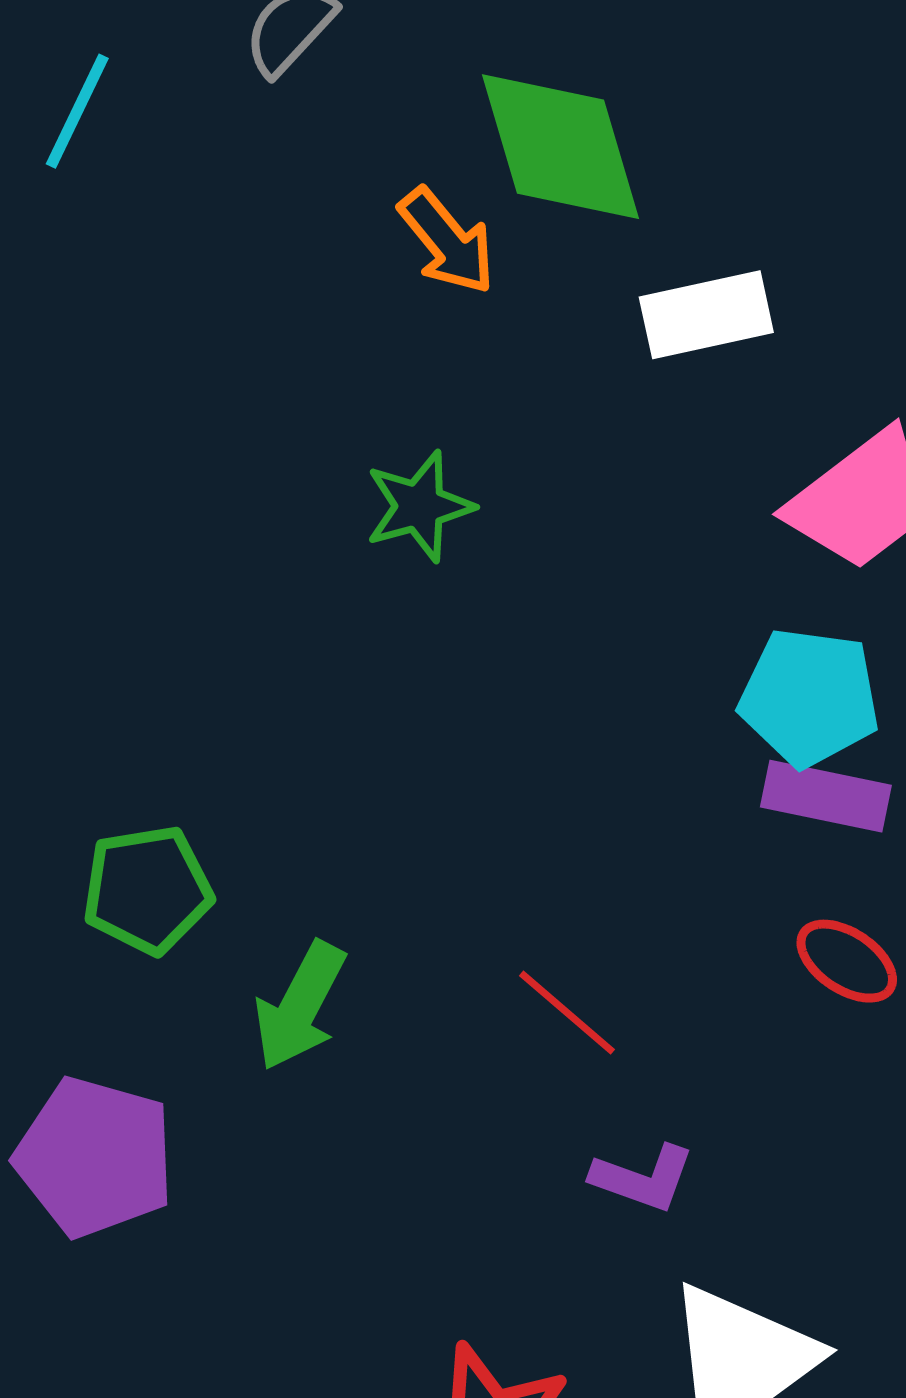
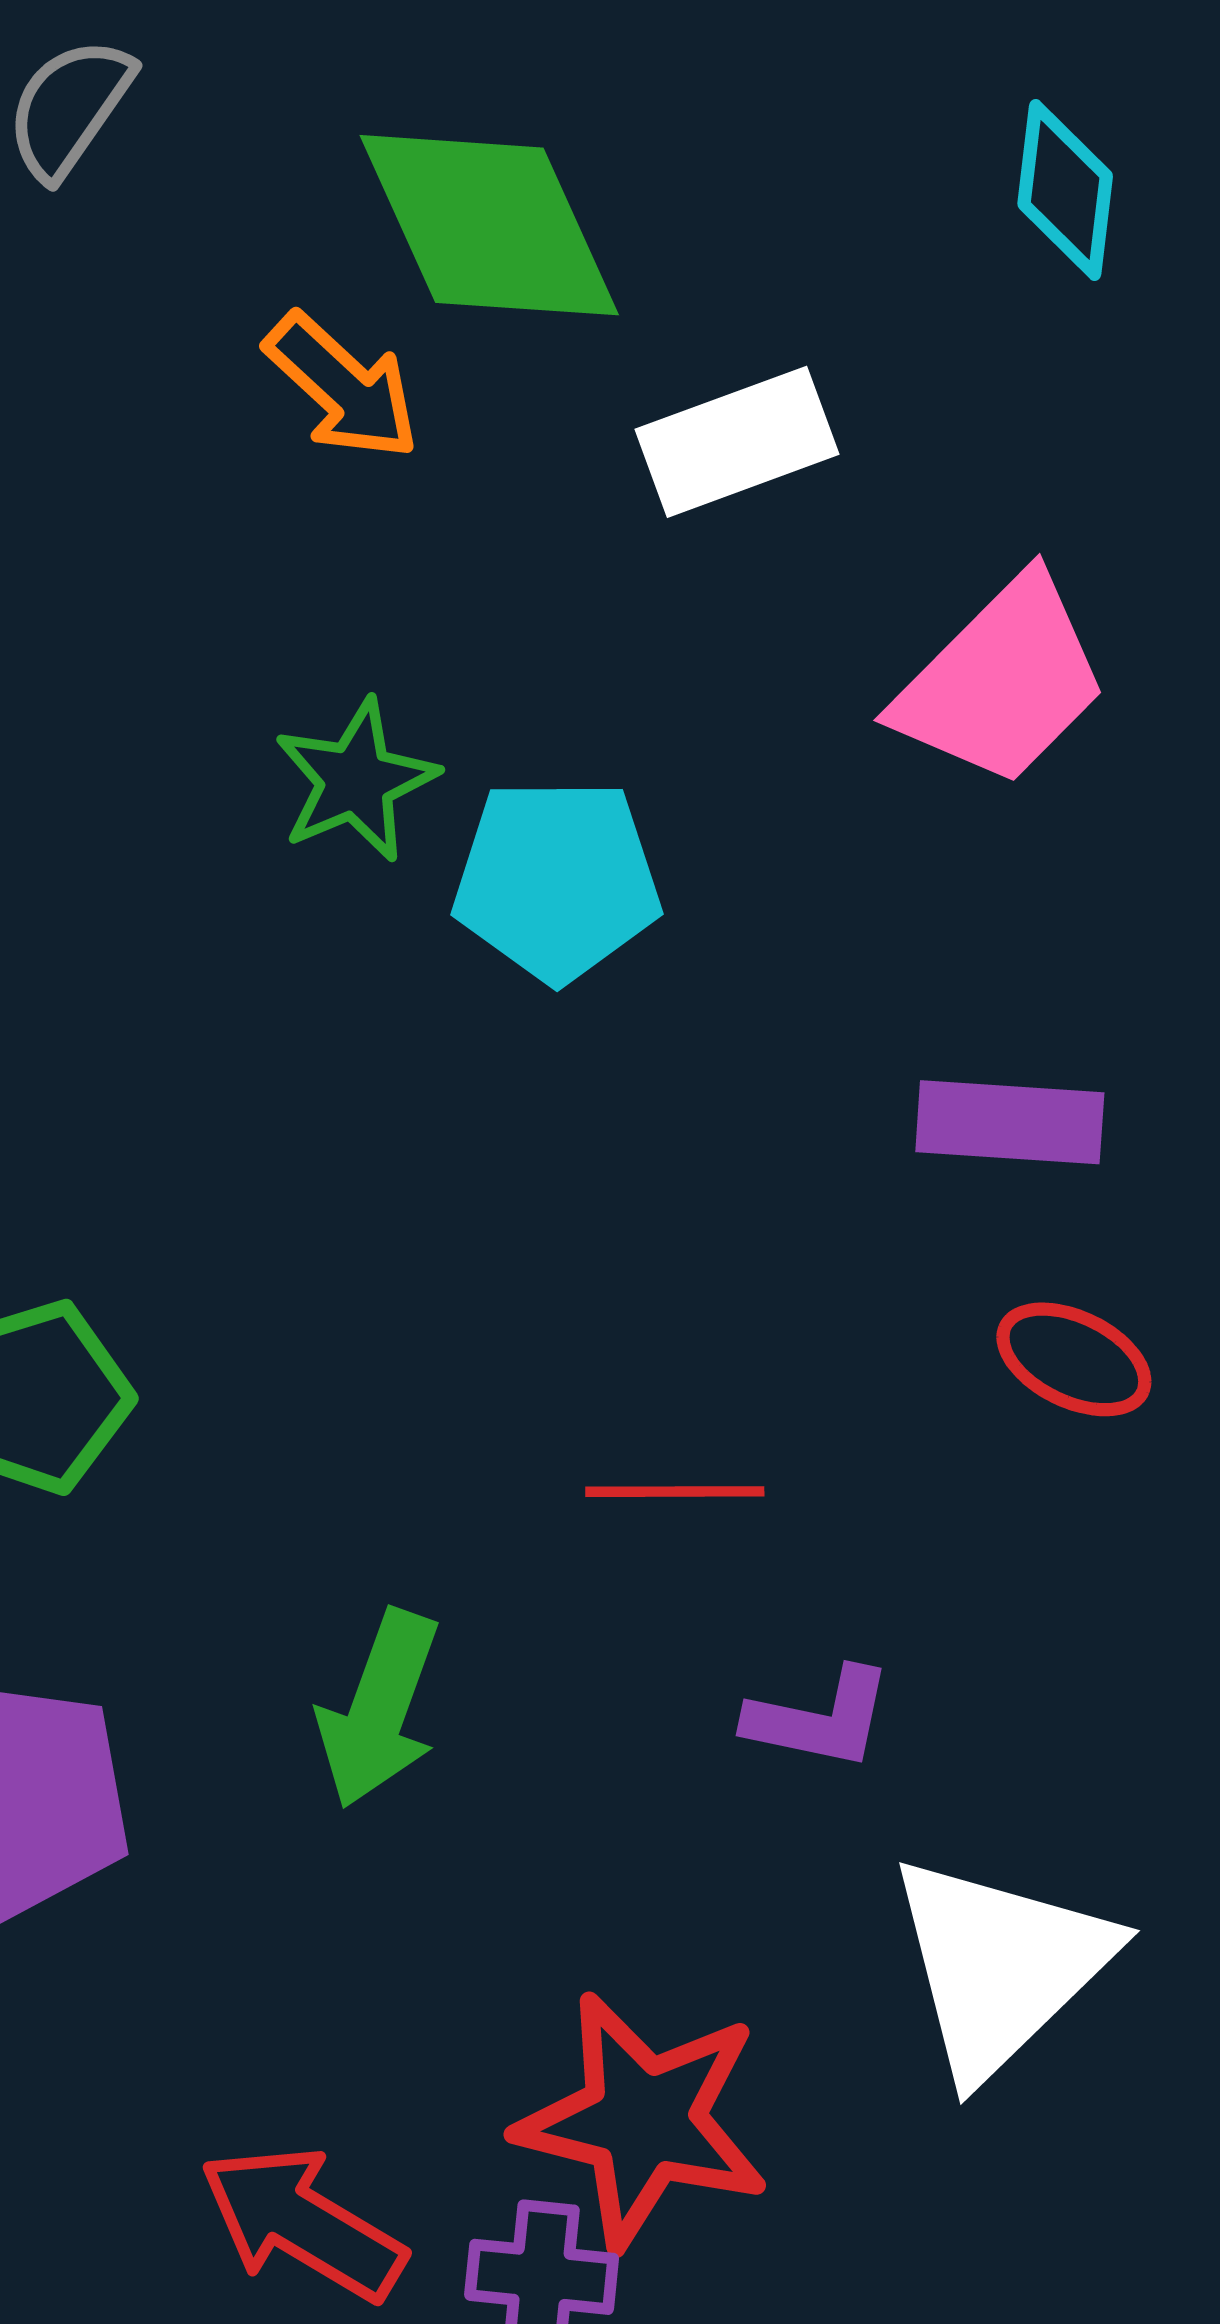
cyan pentagon: (809, 697) -> (557, 880), moved
green arrow: (300, 1006) -> (379, 1709), moved
red line: (567, 1013) -> (675, 1492), turned -33

